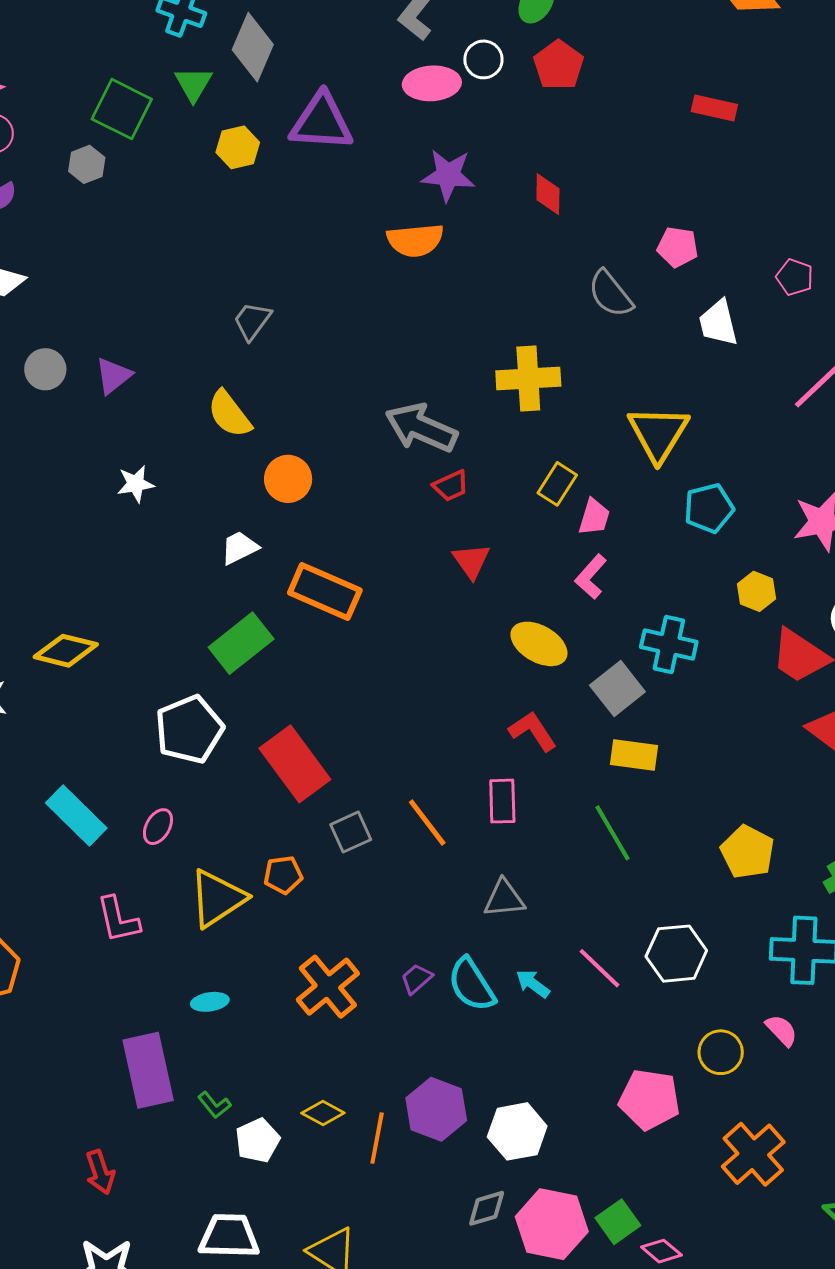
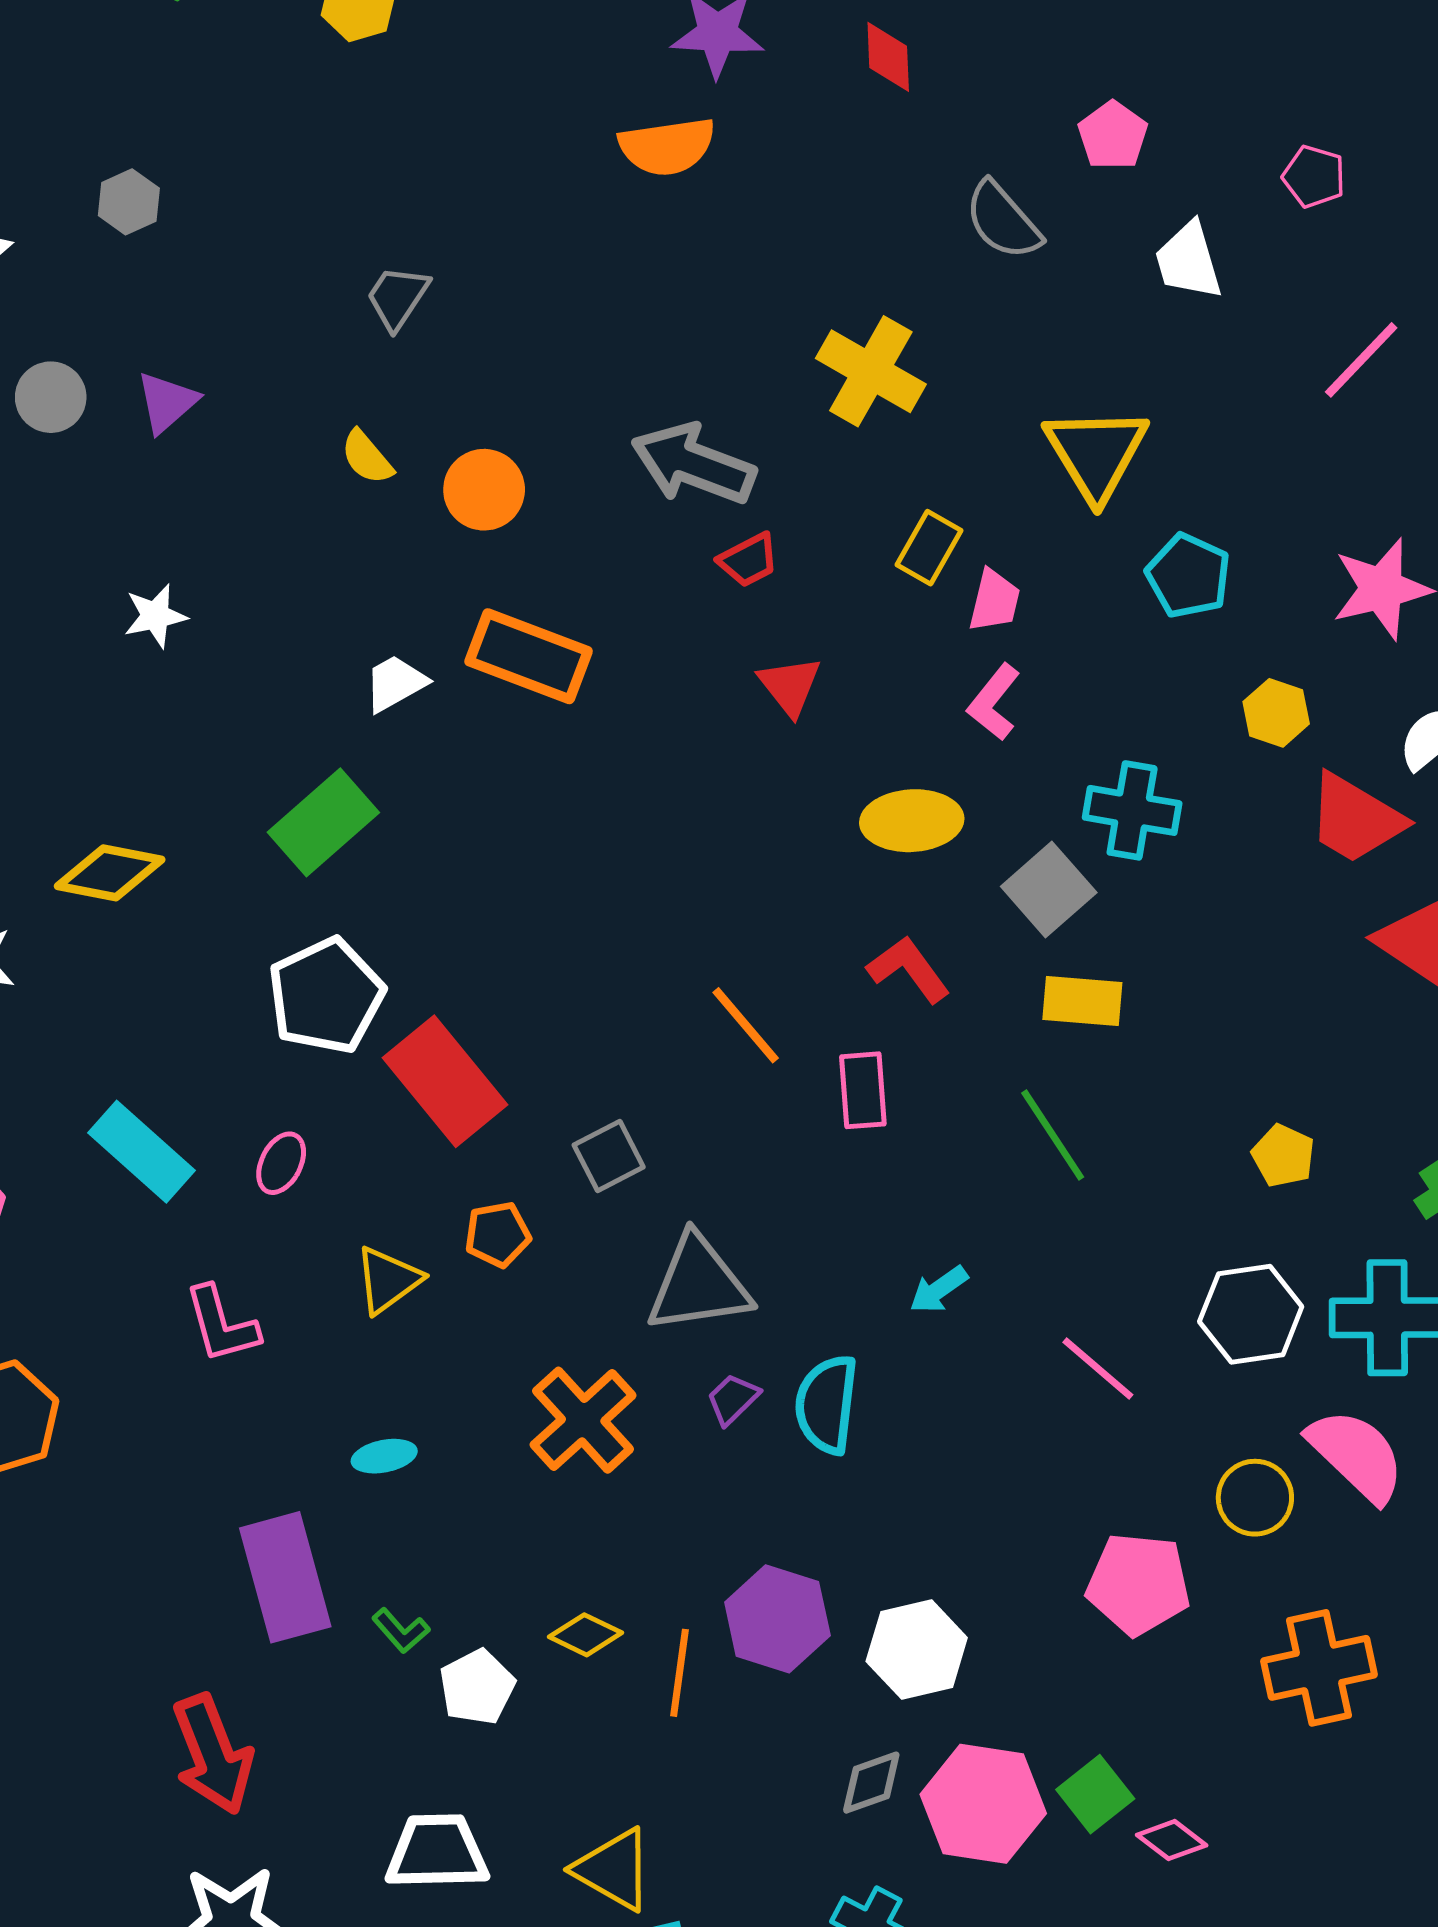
gray hexagon: (87, 164) -> (129, 202), moved
pink pentagon: (678, 247) -> (1113, 135), turned 30
yellow cross: (528, 378) -> (871, 371), turned 36
yellow semicircle: (229, 414) -> (367, 457), size x0.7
orange circle: (288, 479) -> (484, 490), moved
white star: (136, 484) -> (155, 616), moved
cyan pentagon: (709, 508) -> (1188, 576), turned -30
orange rectangle: (325, 591) -> (529, 656), moved
green rectangle: (241, 643) -> (323, 822), moved
yellow ellipse: (539, 644) -> (912, 821), turned -30
red rectangle: (295, 764) -> (445, 1081), moved
orange line: (427, 823) -> (746, 1025), moved
yellow pentagon: (747, 852) -> (1283, 1156), size x0.7
yellow triangle: (217, 898) -> (388, 1280), size x0.7
gray triangle: (504, 898) -> (699, 1284), moved, size x1.5
white hexagon: (676, 954) -> (1251, 1314), moved
pink line: (600, 968) -> (1098, 1369), moved
cyan arrow: (533, 984) -> (939, 1290), moved, turned -69
cyan semicircle: (472, 985) -> (827, 1404), turned 42
pink semicircle: (782, 1030) -> (1356, 1455), size x1.8
orange cross: (753, 1154) -> (1319, 1668), turned 32
red arrow: (100, 1172) -> (213, 1754), size x1.6

